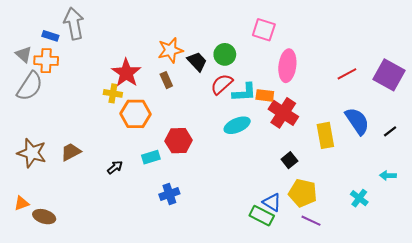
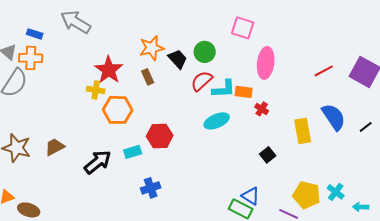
gray arrow: (74, 24) -> (76, 22), moved, turned -48
red cross: (283, 113) -> (262, 109), size x0.5
black arrow: (115, 167) -> (98, 162), size x1.8
cyan arrow: (388, 176) -> (361, 207), moved
yellow pentagon: (303, 193) -> (307, 195), moved

